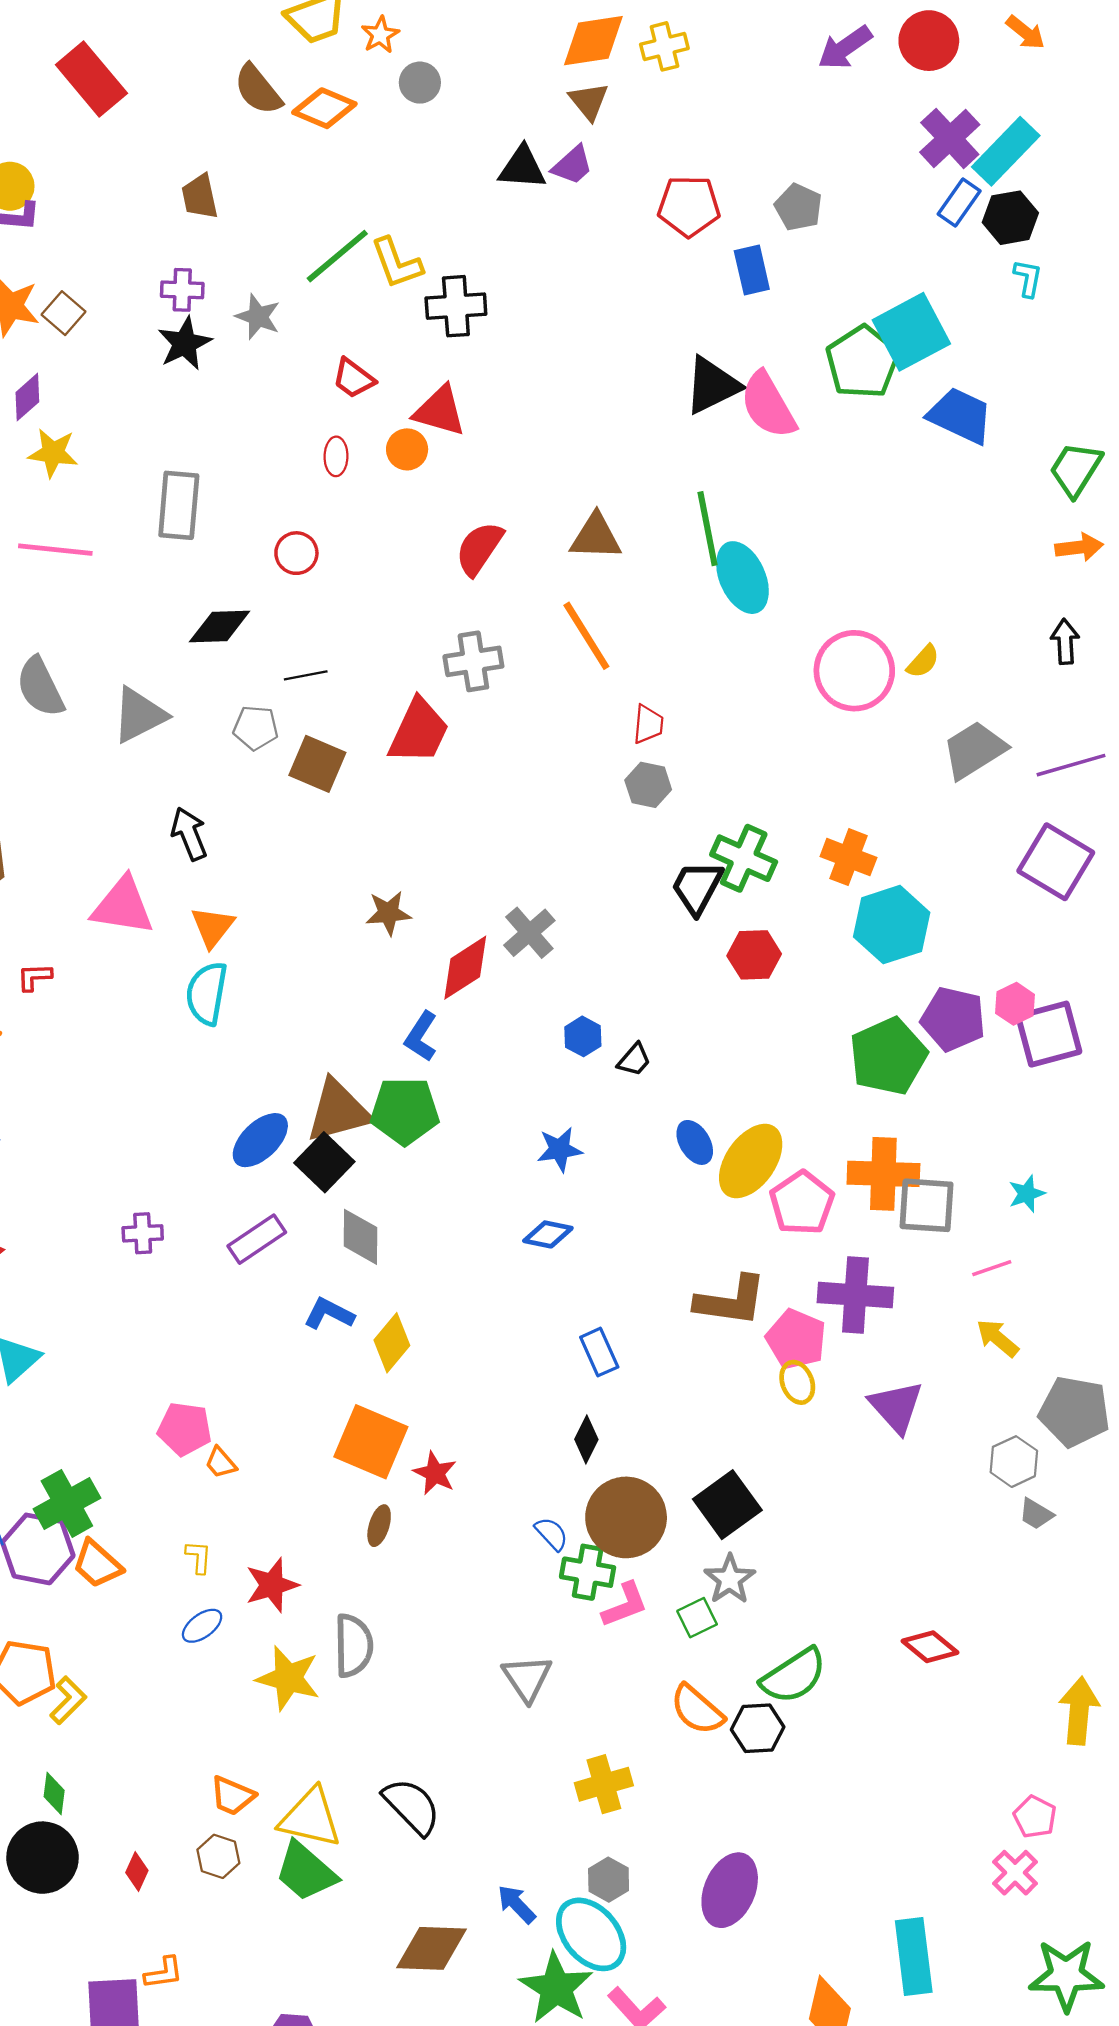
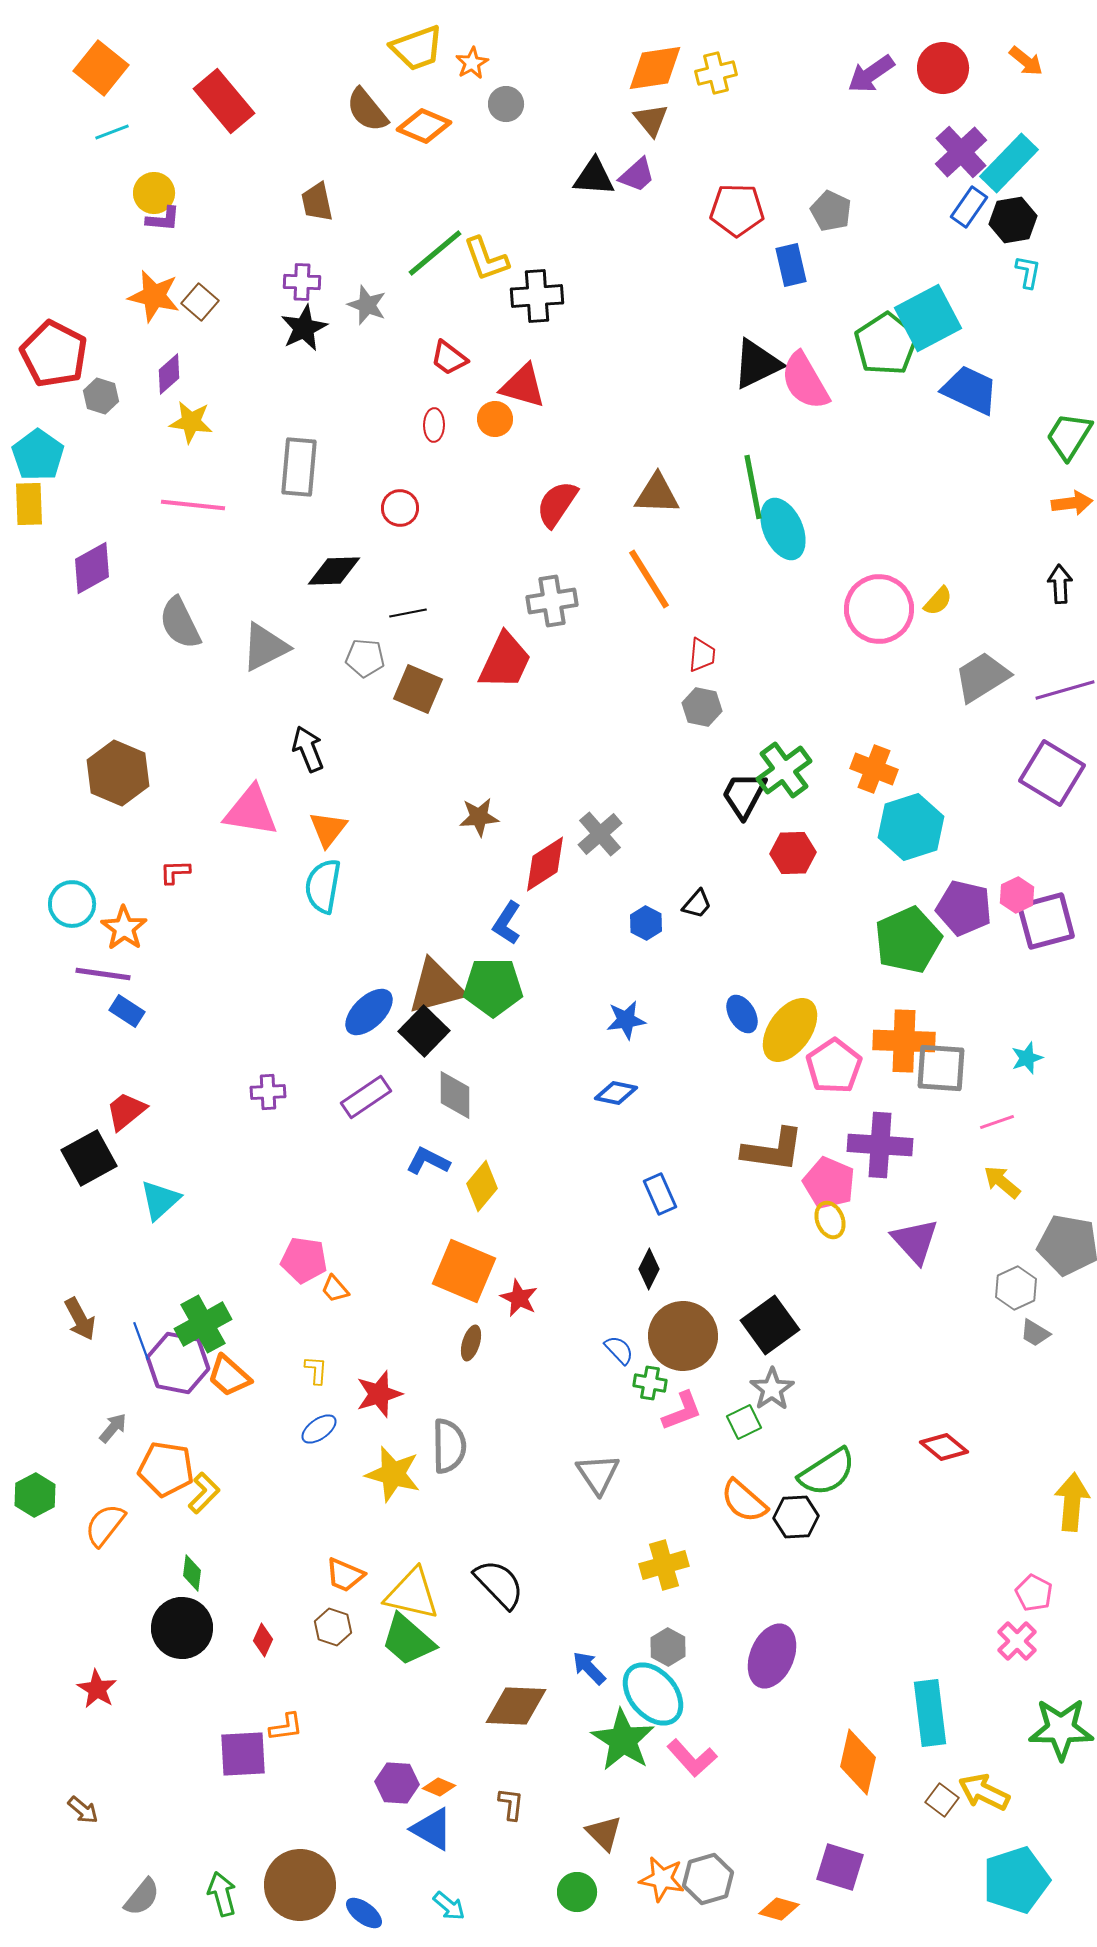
green cross: (744, 858) -> (784, 770), turned 30
black trapezoid: (634, 1060) -> (697, 904), moved
green cross: (588, 1572) -> (650, 1383), size x0.7

